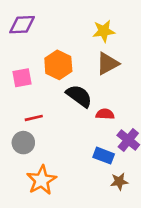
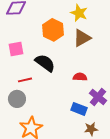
yellow star: (104, 31) -> (79, 13), turned 30
orange hexagon: (58, 65) -> (53, 30), moved
black semicircle: (79, 96) -> (45, 63), moved

